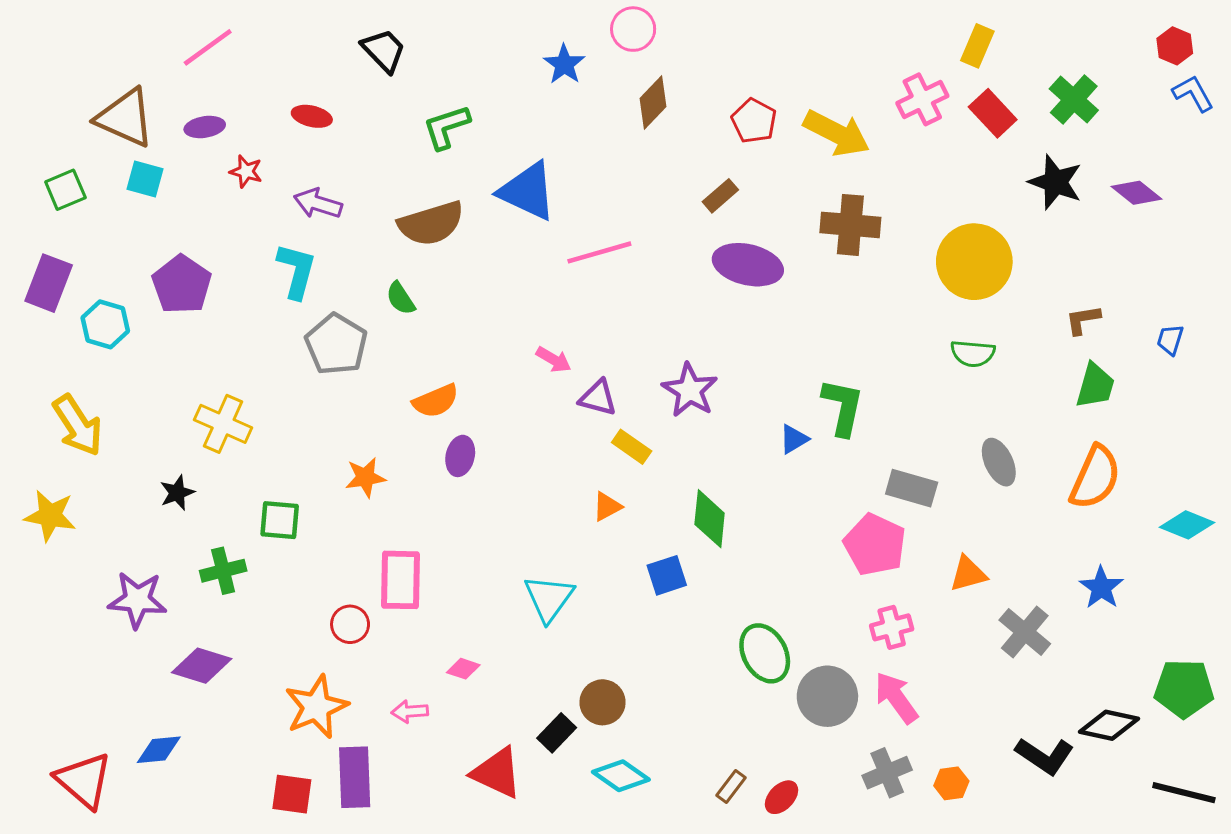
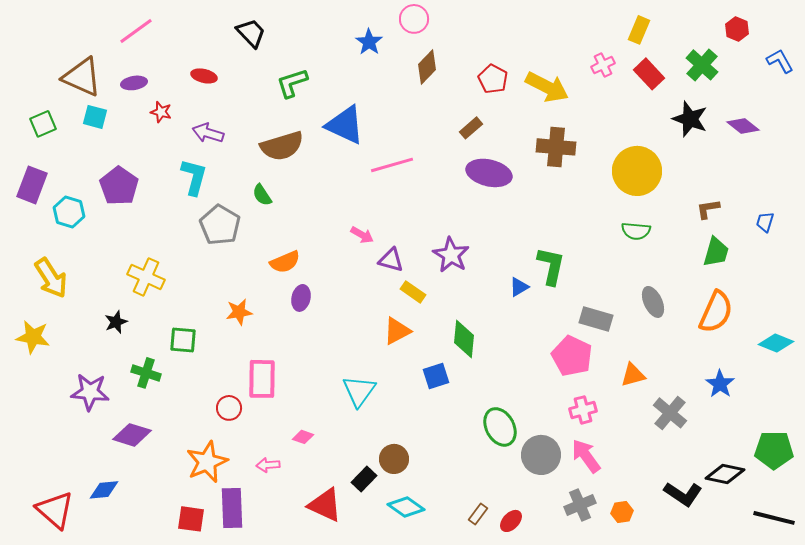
red hexagon: (1175, 46) -> (737, 29), moved
pink cross: (922, 99) -> (603, 65), size x0.7
orange triangle: (607, 506) -> (397, 331), size x1.4
green cross: (223, 571) -> (146, 373), turned 32

